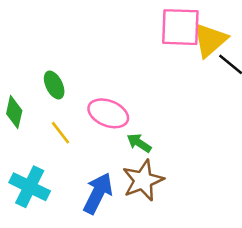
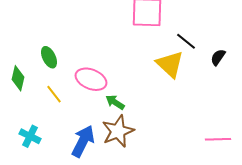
yellow triangle: (210, 40) -> (170, 64), moved, turned -36
cyan cross: (30, 187) -> (30, 136), size x0.7

